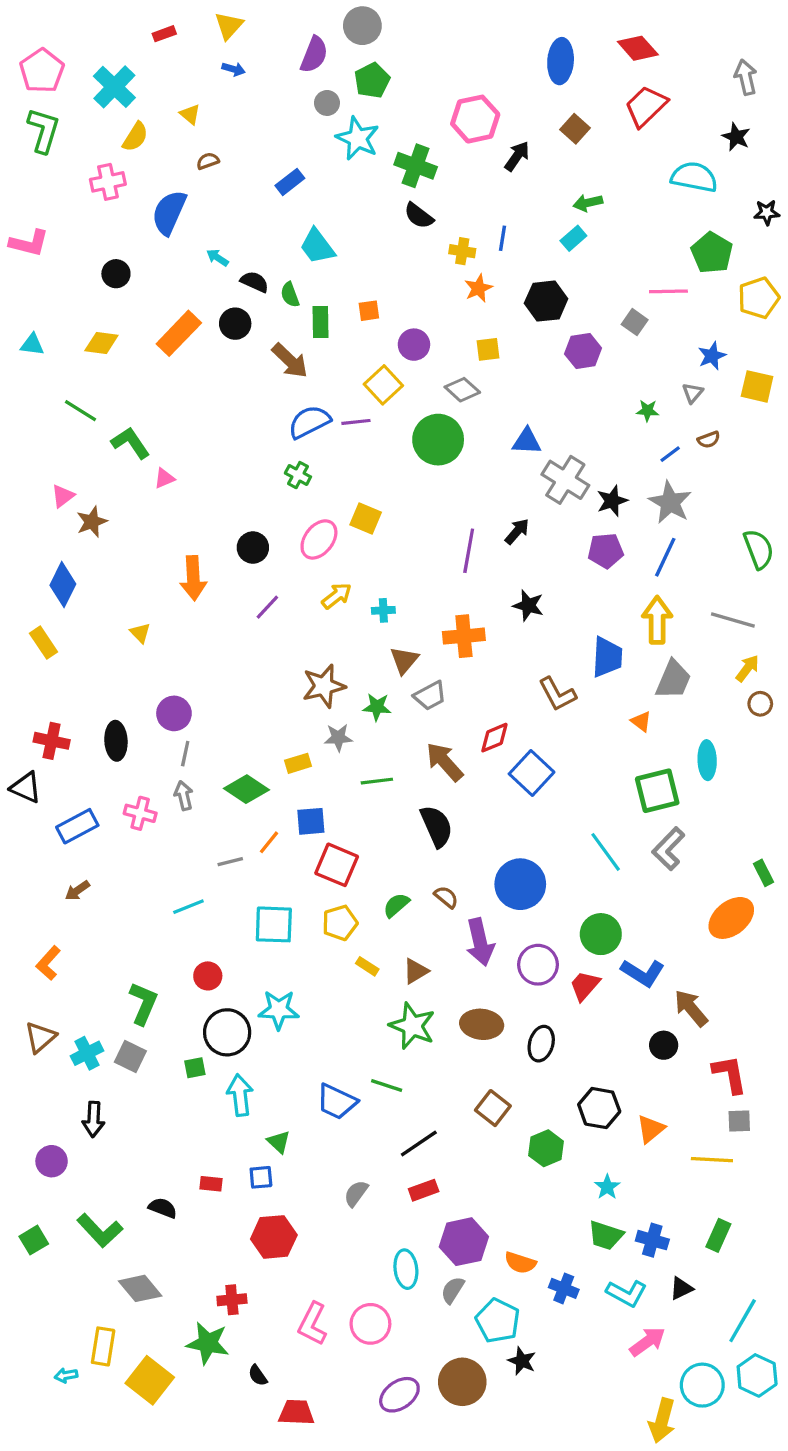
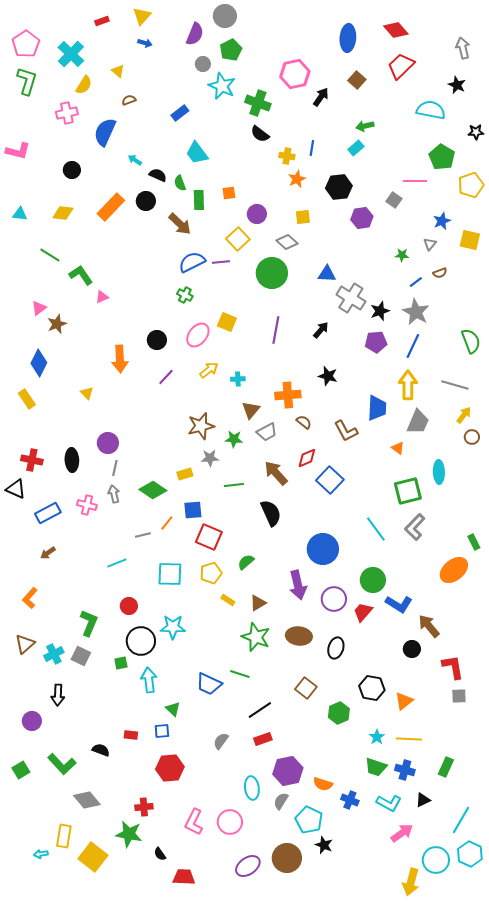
purple line: (469, 551) -> (276, 330), moved
brown semicircle: (446, 897) -> (304, 422), moved
yellow line: (712, 1160) -> (409, 739), moved

